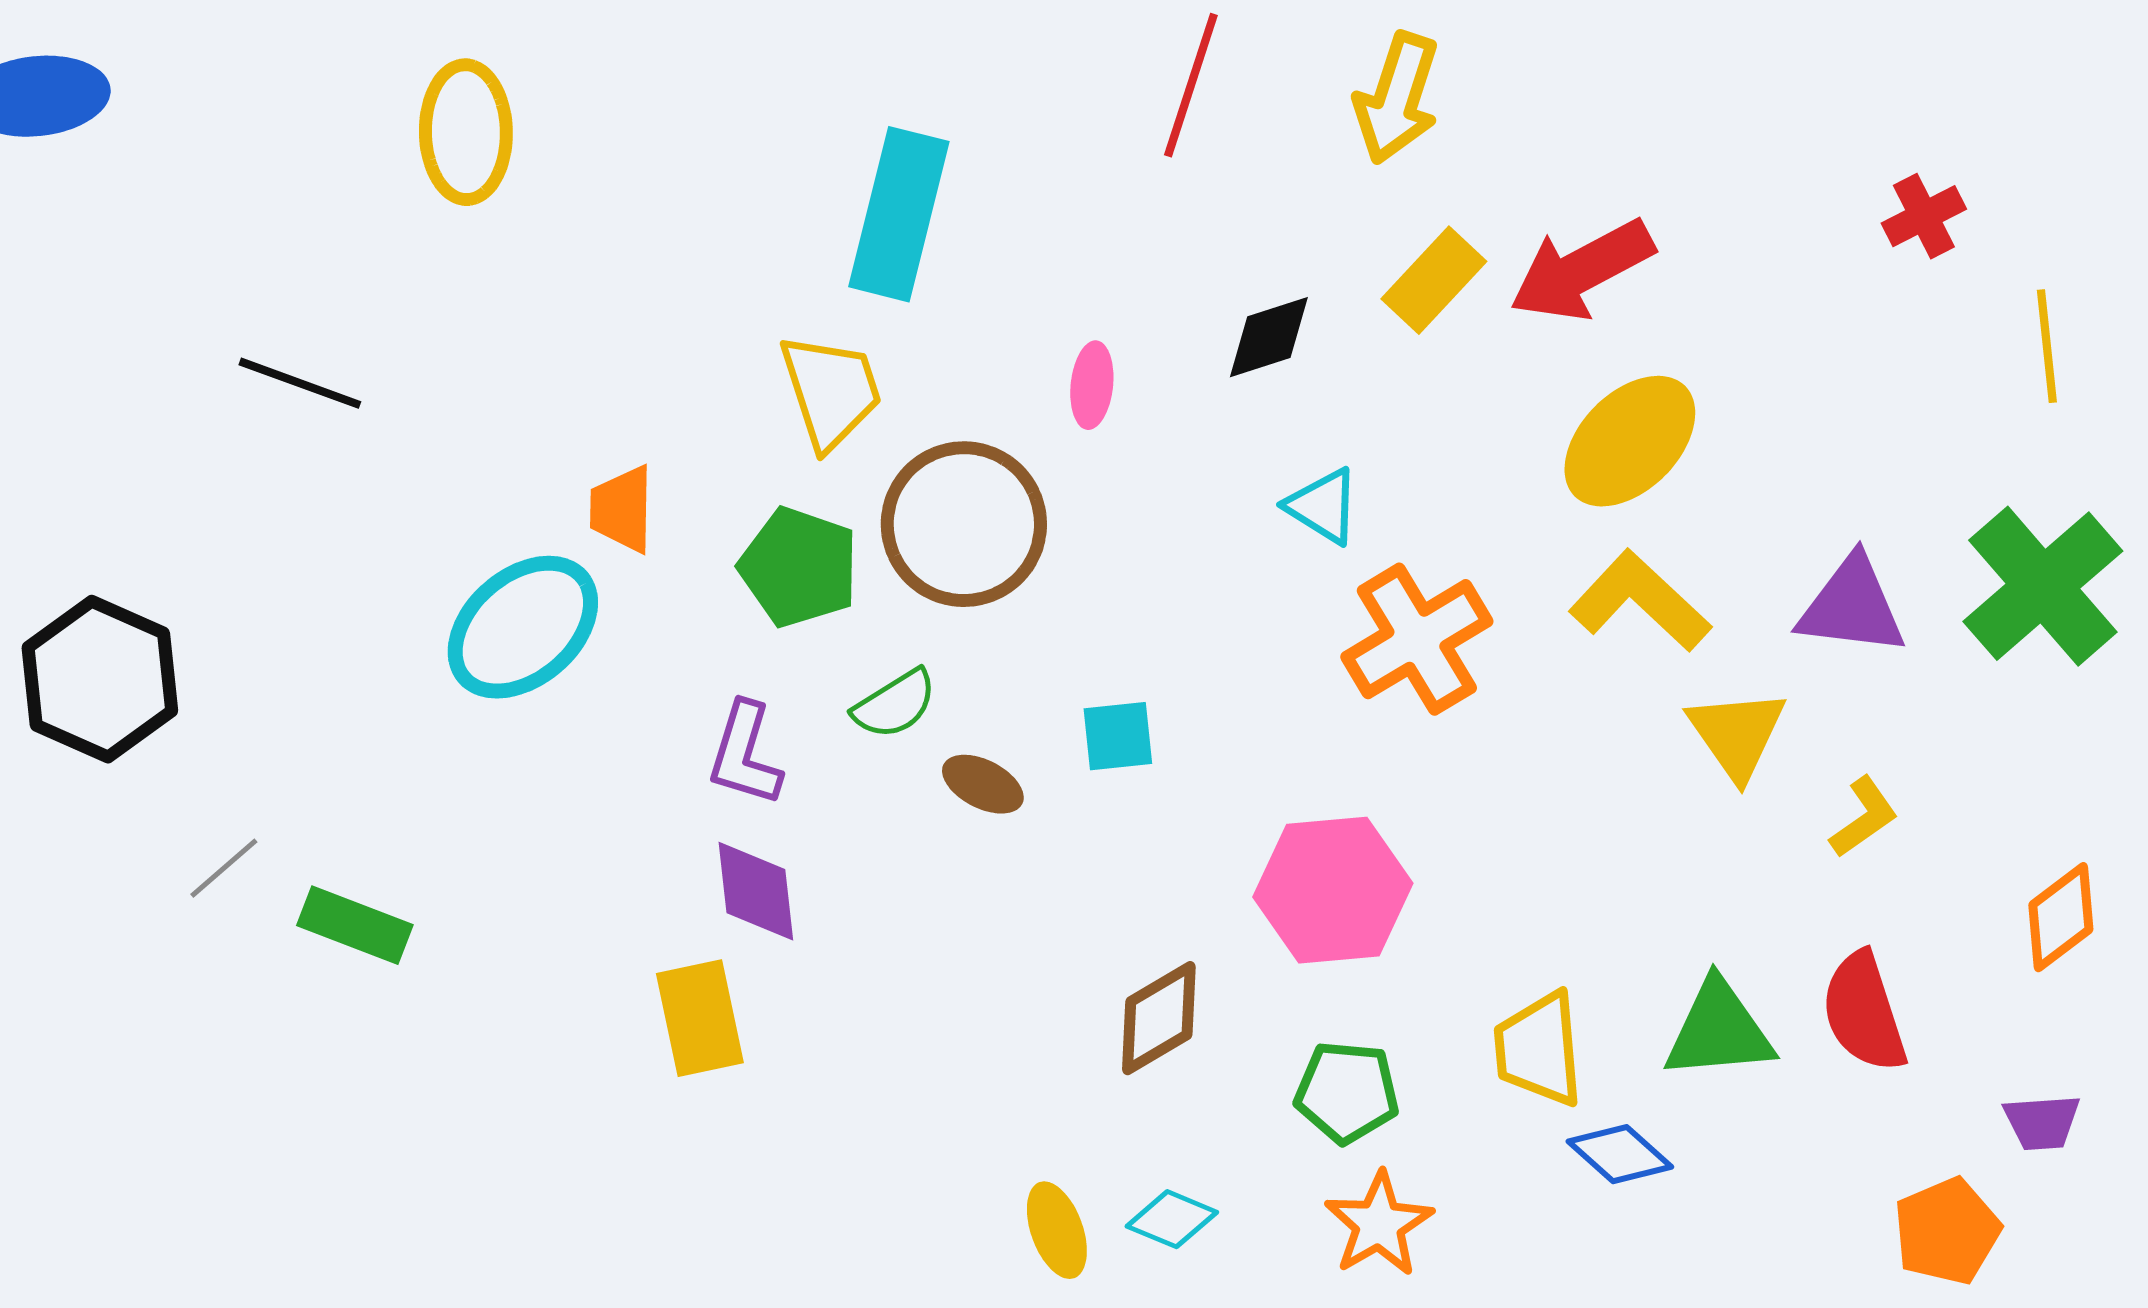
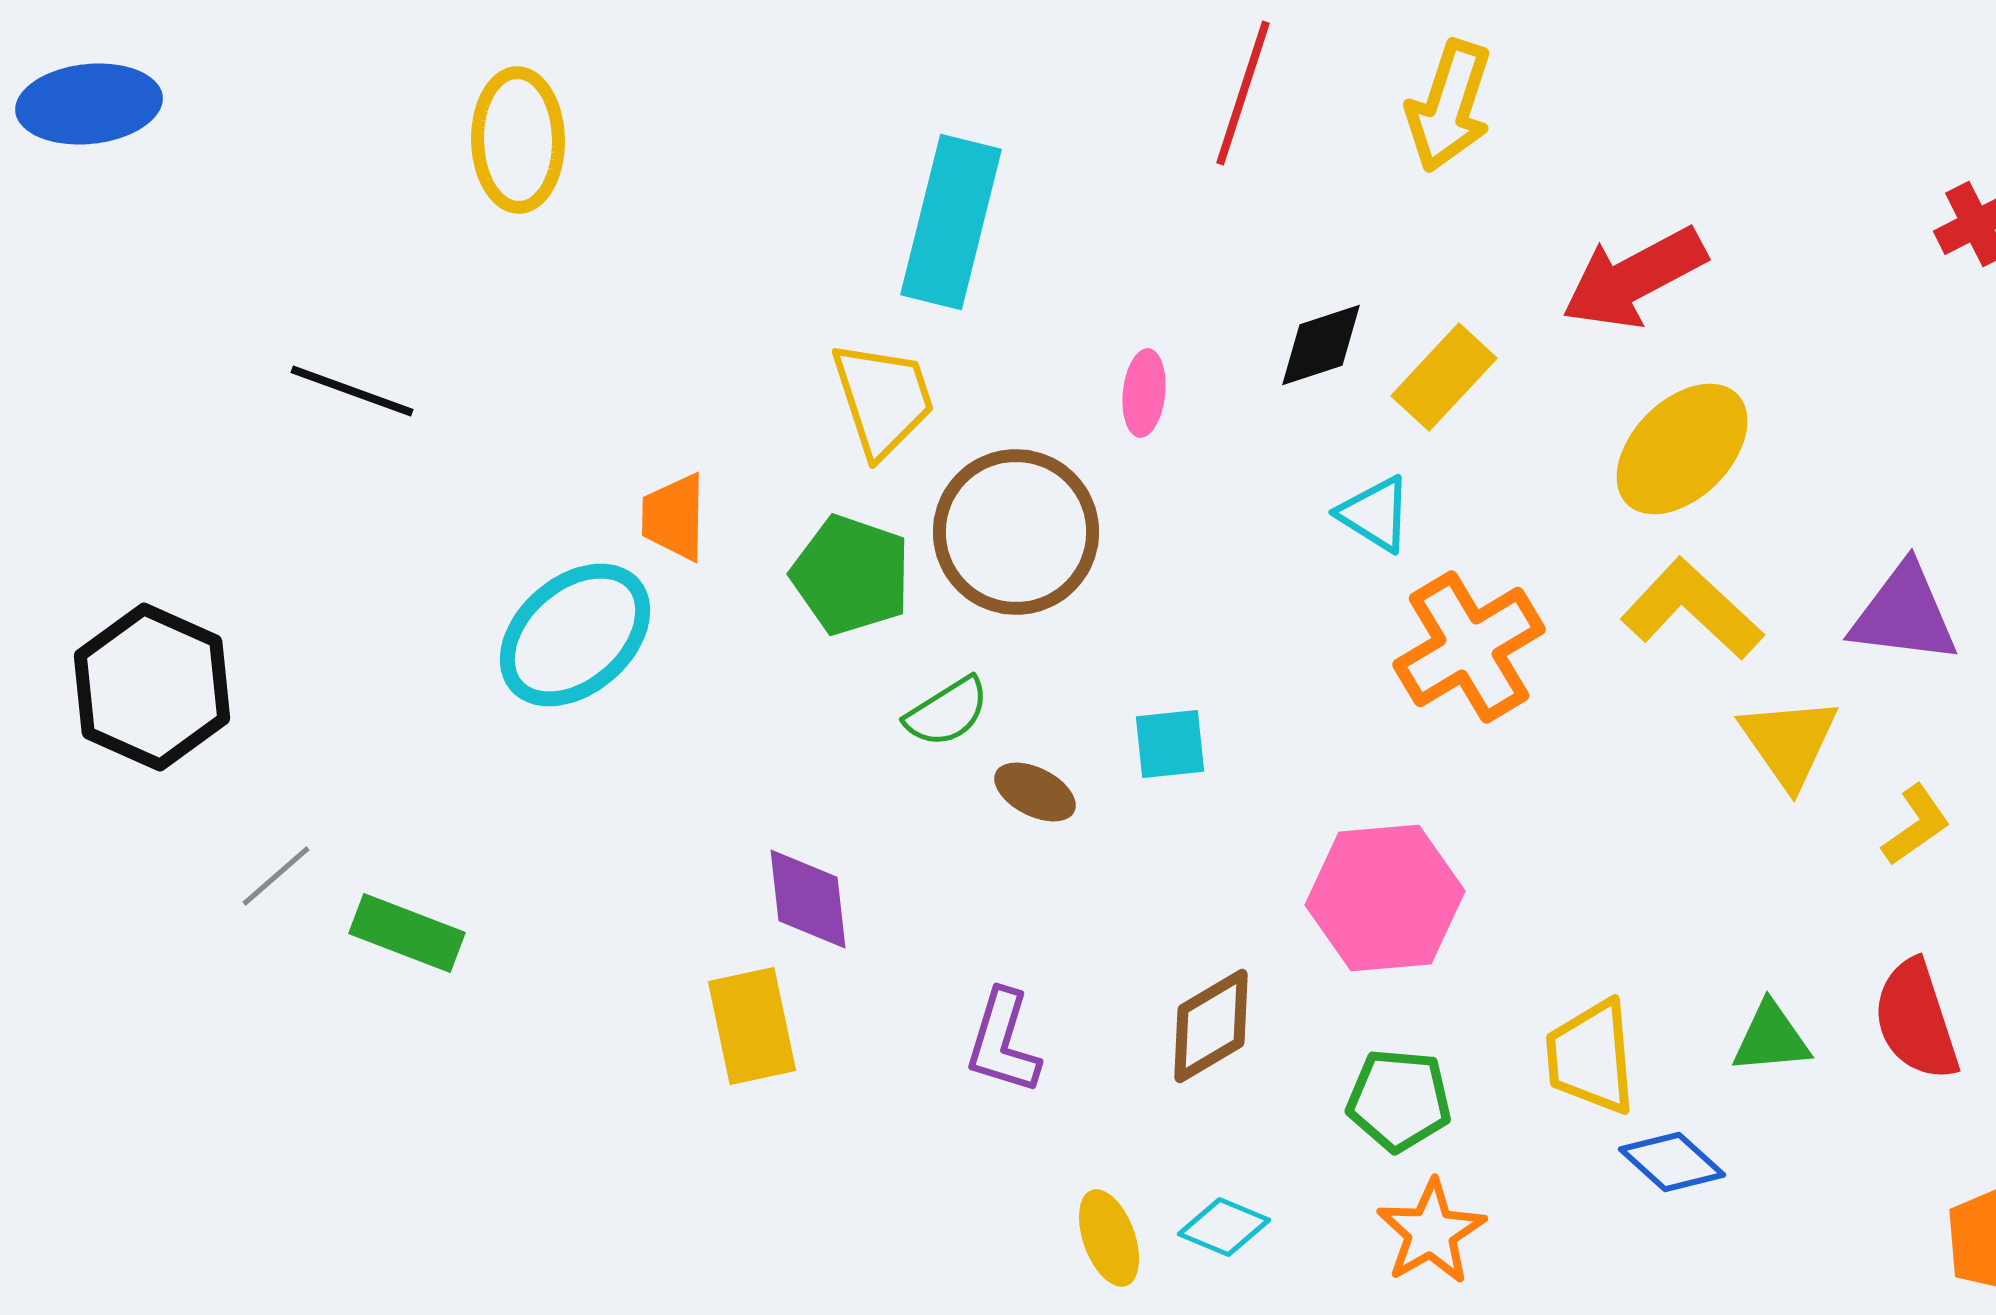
yellow rectangle: (1434, 280) -> (1444, 377), moved
purple L-shape: (745, 754) -> (1003, 1042), moved
green triangle: (1719, 1030) -> (1771, 1038), size x0.7

